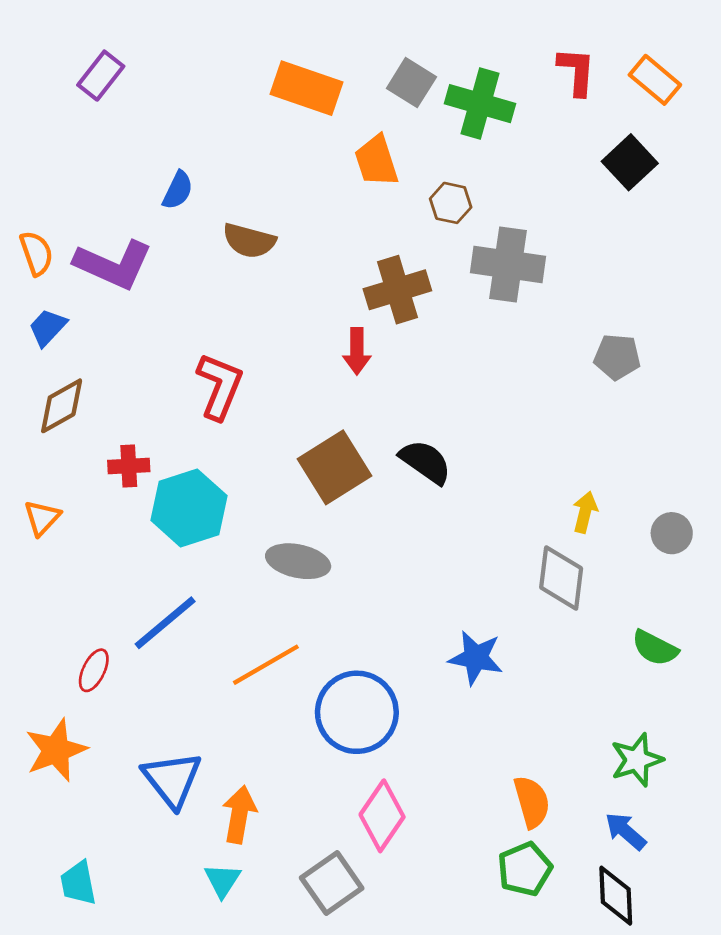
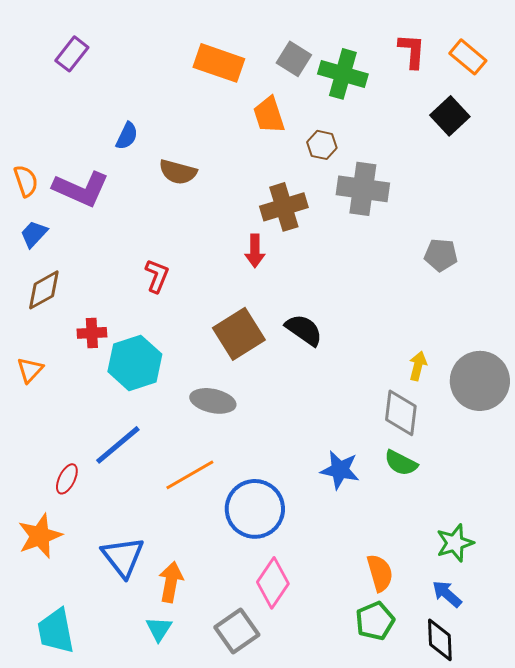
red L-shape: (220, 386) -> (157, 276), size x0.7
gray circle: (672, 533) -> (480, 381), size x2.0
green semicircle: (655, 648) -> (401, 463), moved
cyan trapezoid: (78, 883) -> (56, 631), size x1.4

